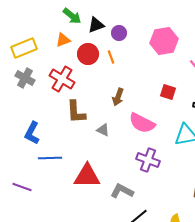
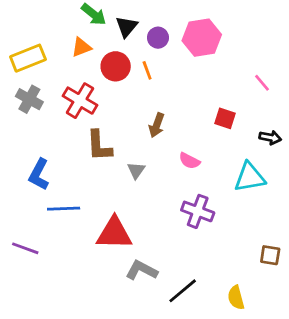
black triangle: (96, 25) -> (127, 27), turned -30
pink hexagon: (164, 41) -> (202, 38), moved
pink semicircle: (142, 123) -> (189, 161), size x0.6
gray triangle: (103, 130) -> (136, 170), turned 40
gray L-shape: (122, 191) -> (142, 270), moved

